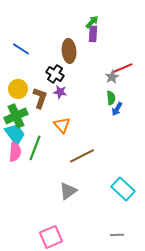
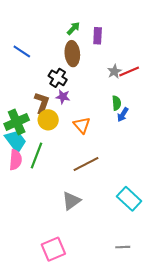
green arrow: (92, 22) -> (73, 28), moved
gray star: (112, 77) -> (114, 71), moved
yellow circle: (18, 89) -> (48, 120), moved
orange triangle: (62, 125) -> (82, 125), moved

